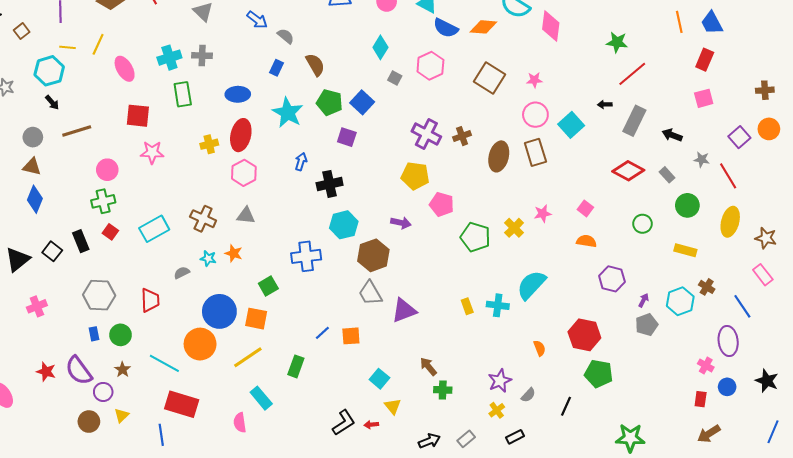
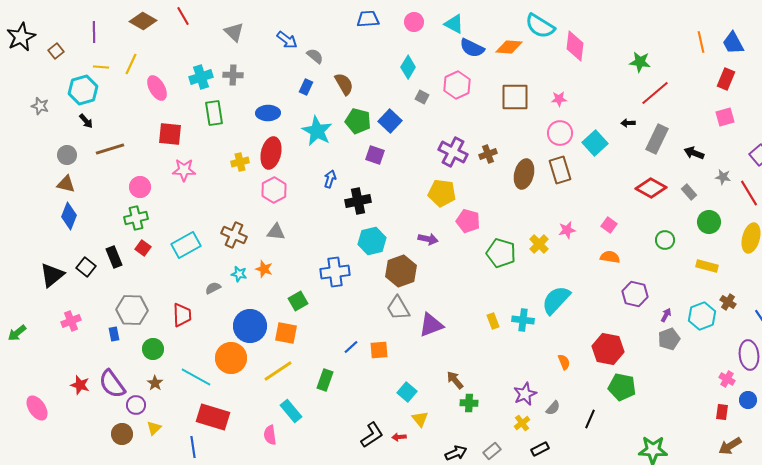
brown square: (490, 78) -> (515, 97), turned -32
blue rectangle: (94, 334) -> (114, 334), moved

